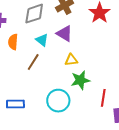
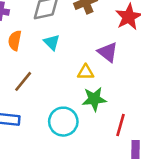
purple triangle: (64, 34) -> (108, 52), moved
brown line: (33, 62) -> (23, 81), moved

